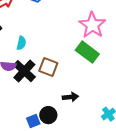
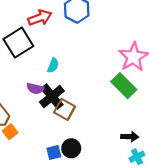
brown square: (48, 67) -> (65, 109), moved
black arrow: (70, 97) -> (130, 137), moved

